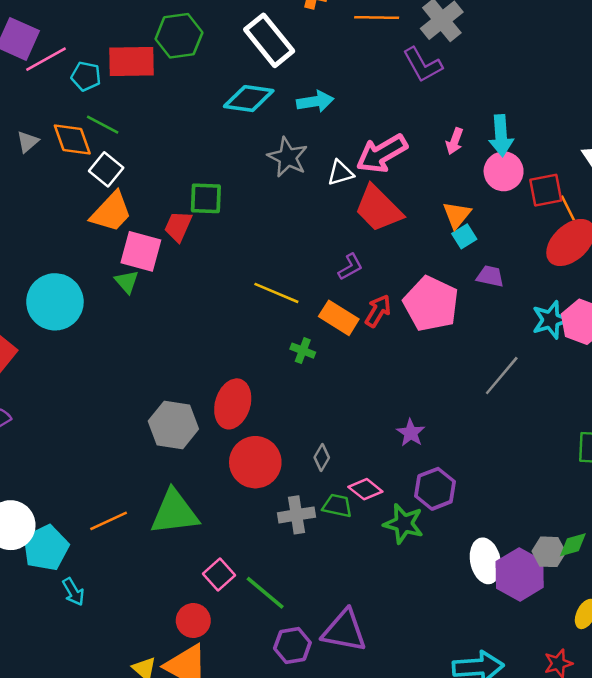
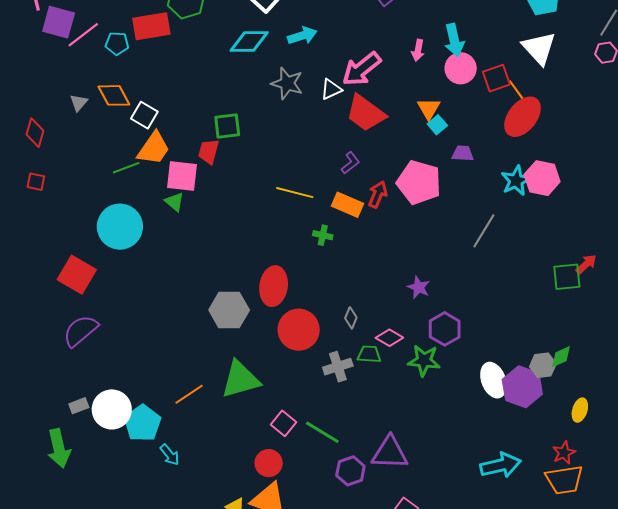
green line: (103, 125) -> (126, 168), moved, turned -40

